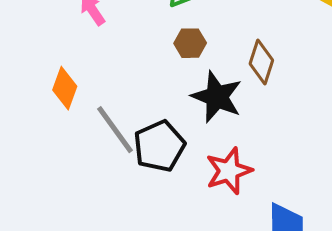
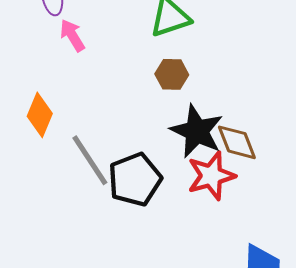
brown diamond: (261, 62) -> (237, 142), moved, turned -42
red star: (229, 171) -> (211, 176), moved

